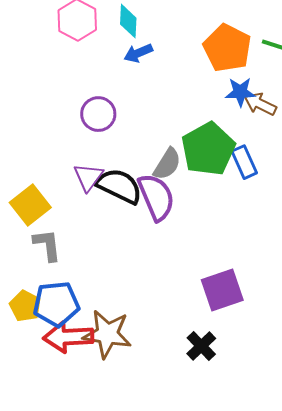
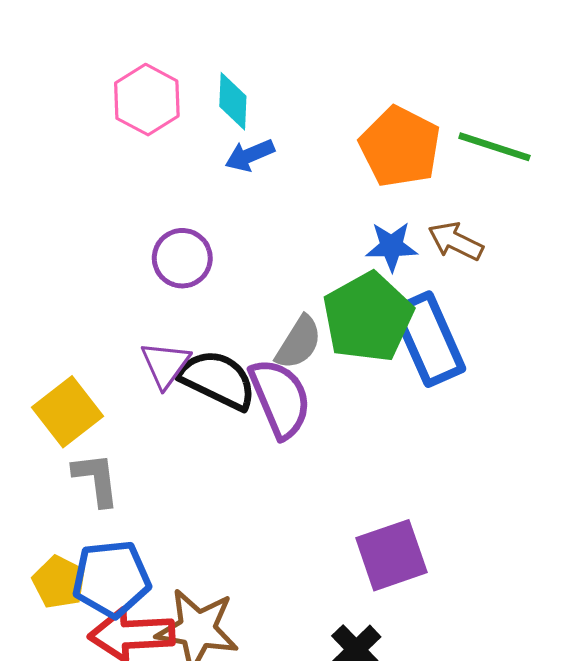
blue star: (240, 92) -> (391, 246), moved
blue rectangle: (244, 162) -> (429, 339), size x1.6

